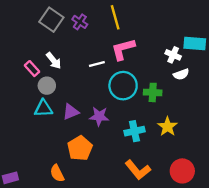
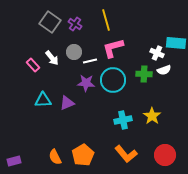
gray circle: (47, 86) -> (74, 52), moved
green cross: (153, 92) -> (144, 74), moved
purple star: (99, 116) -> (86, 83), moved
orange pentagon: (80, 148) -> (83, 155), moved

